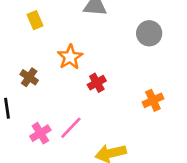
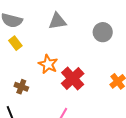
red cross: (97, 83) -> (73, 78), size x1.6

